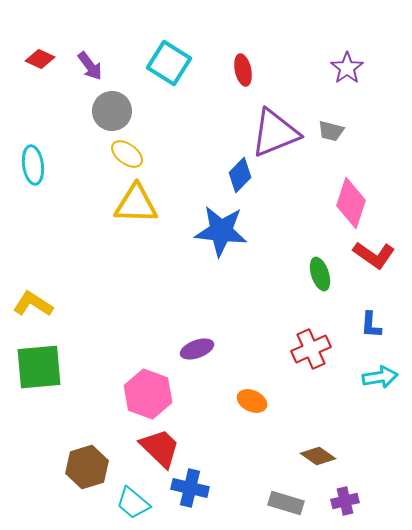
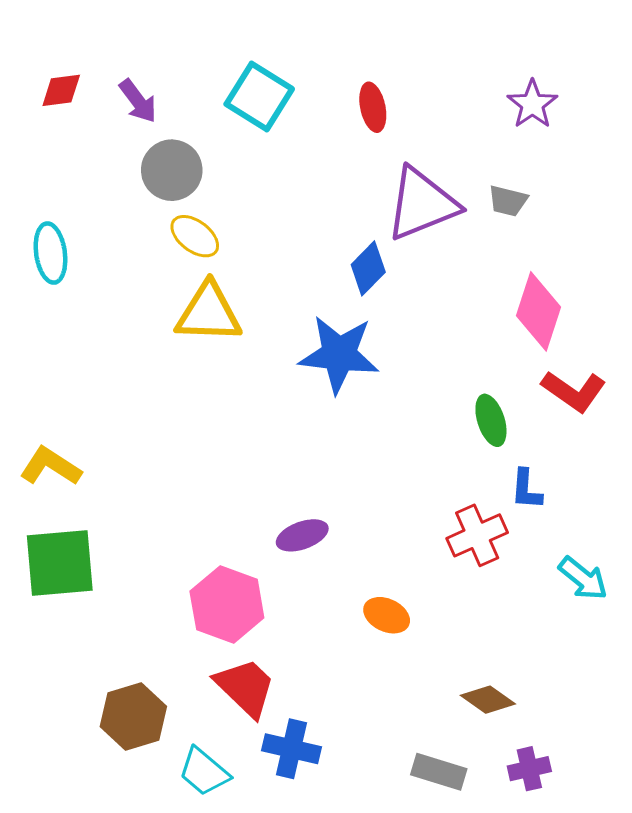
red diamond: (40, 59) -> (61, 90), turned -32
blue L-shape: (371, 325) -> (526, 489), moved
cyan arrow: (380, 377) -> (583, 578), turned 48

